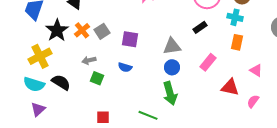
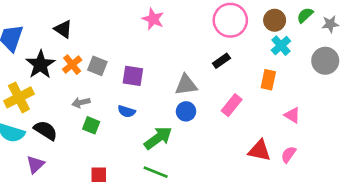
cyan cross: (235, 17) -> (281, 46), moved, turned 35
gray square: (102, 31) -> (97, 66), turned -35
red triangle: (230, 87) -> (259, 151), moved
green arrow: (170, 93) -> (158, 138), moved, turned -110
purple triangle: (38, 109) -> (35, 165), moved

